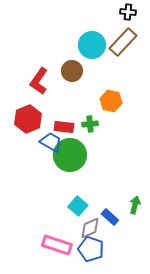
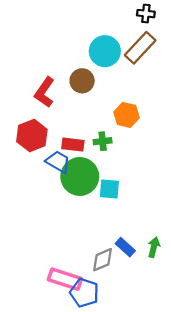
green arrow: (135, 205) -> (154, 247), moved
cyan square: (78, 206) -> (109, 189), moved, turned -36
blue pentagon: (91, 249) -> (84, 293), moved

